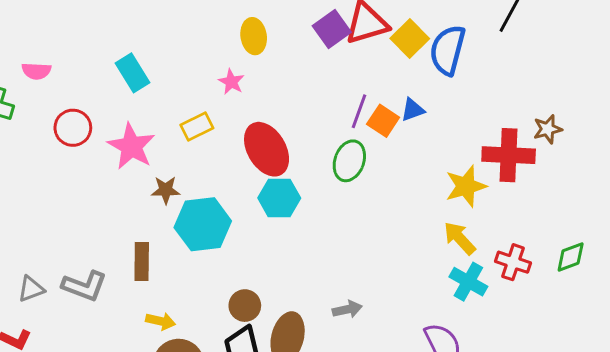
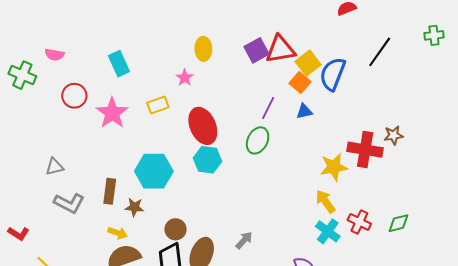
orange square: (383, 121) -> (300, 82), moved
brown star: (166, 190) -> (134, 207), moved
gray triangle: (31, 289) -> (55, 167), moved
gray arrow: (347, 309) -> (244, 240), turned -42

